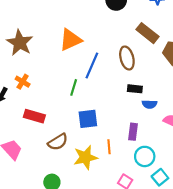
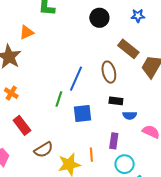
orange triangle: (71, 40) -> (27, 32), moved, size x0.7
red rectangle: (34, 116) -> (22, 125), turned 36
blue square: (88, 119) -> (82, 114), moved

